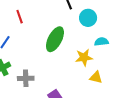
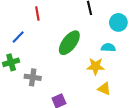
cyan circle: (88, 18) -> (118, 22), moved
cyan semicircle: (101, 42) -> (108, 48), moved

